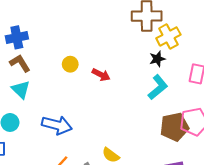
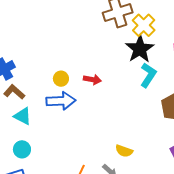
black star: (157, 59) -> (140, 49), size x1.8
blue arrow: (57, 125) -> (61, 101), moved

